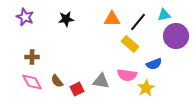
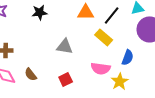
blue semicircle: (154, 64) -> (128, 57), turned -49
gray triangle: (101, 81) -> (65, 46), moved
red square: (77, 89) -> (66, 79), moved

